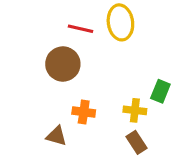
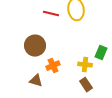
brown circle: (63, 64) -> (35, 46), moved
orange cross: (84, 112) -> (53, 66), turned -32

